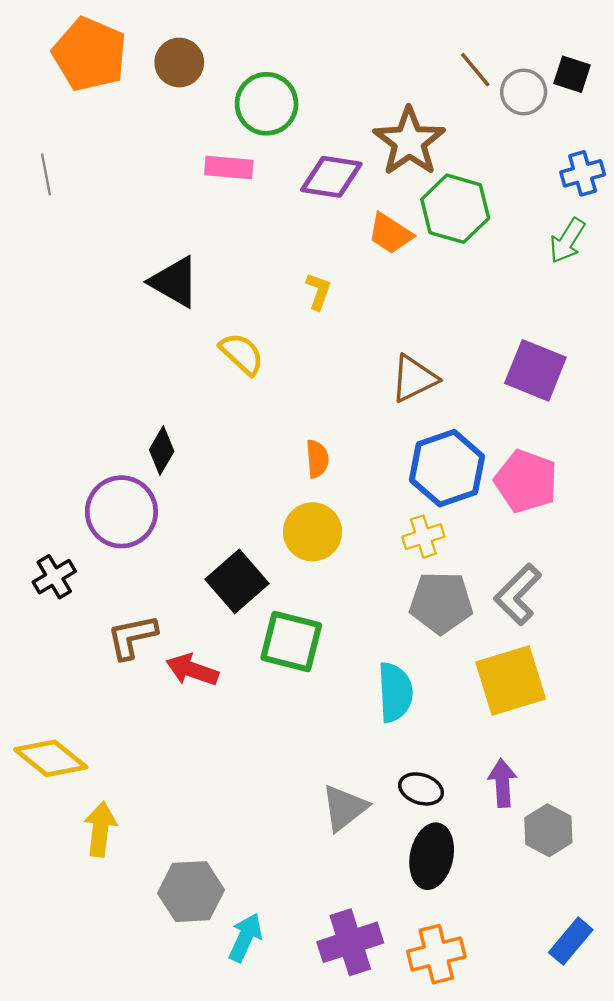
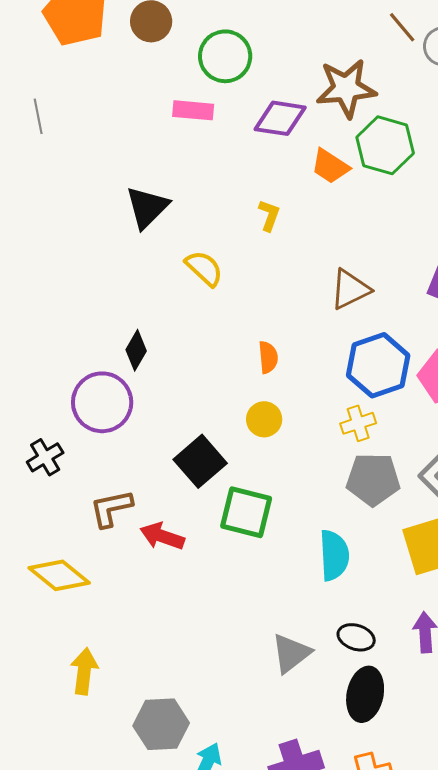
brown star: (409, 142) -> (346, 88), turned 30
black triangle: (175, 282) -> (147, 207), turned 45
yellow circle: (313, 532) -> (264, 419), size x0.7
yellow diamond: (51, 758) -> (59, 575), moved

